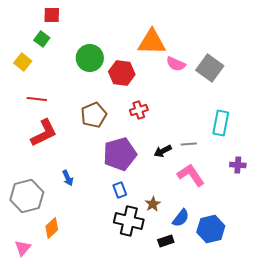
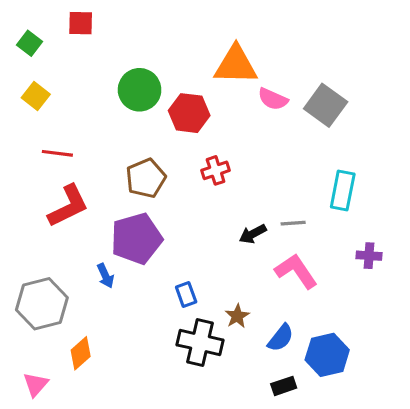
green square: (42, 39) -> (29, 43), moved
purple pentagon: (120, 154) -> (136, 239), moved
black rectangle: (166, 241) -> (284, 386), moved

